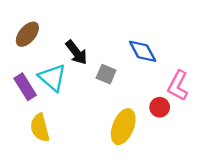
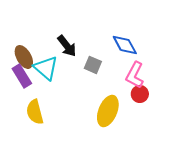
brown ellipse: (27, 34) -> (24, 57), moved, turned -70
pink L-shape: (178, 86) -> (135, 75), moved

